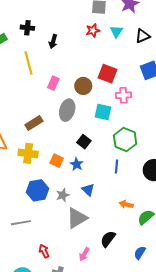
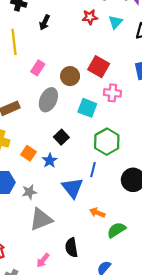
blue triangle: (88, 190) -> (72, 188), moved, size x1.5
black semicircle: (108, 239) -> (71, 247), turned -54

